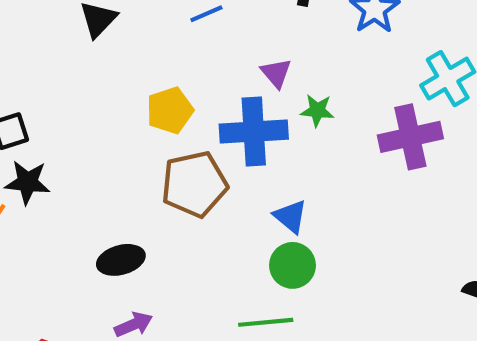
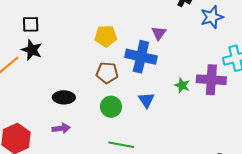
green star: (317, 110) -> (182, 85), moved
brown pentagon: (194, 184) -> (107, 73), size x0.7
green circle: (293, 265) -> (111, 107), moved

